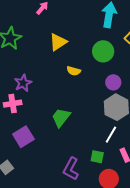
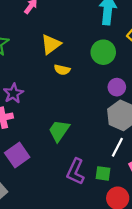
yellow semicircle: (74, 71) -> (62, 70), moved
purple L-shape: (71, 169) -> (75, 172), moved

